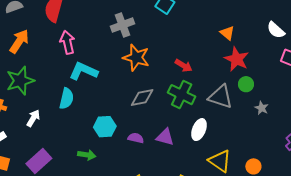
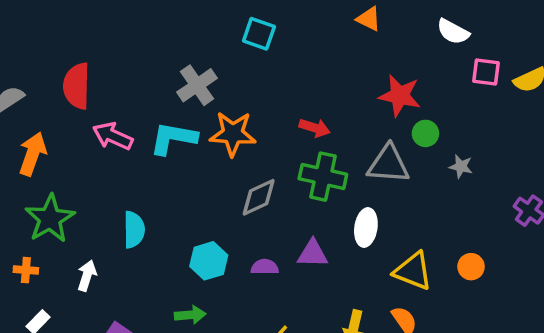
orange triangle: (227, 33) -> (369, 19), moved
pink arrow: (67, 42) -> (113, 136), turned -40
cyan L-shape: (83, 71) -> (173, 138), moved

